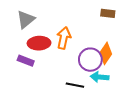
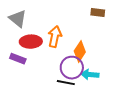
gray triangle: (26, 20) -> (18, 19), turned -42
orange diamond: (106, 53) -> (80, 52), moved
purple circle: (90, 60) -> (72, 68), moved

